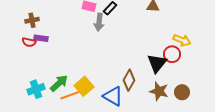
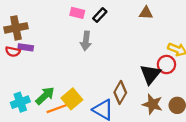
brown cross: (32, 20) -> (16, 28), size x1.5
gray arrow: (99, 22) -> (86, 41), moved

